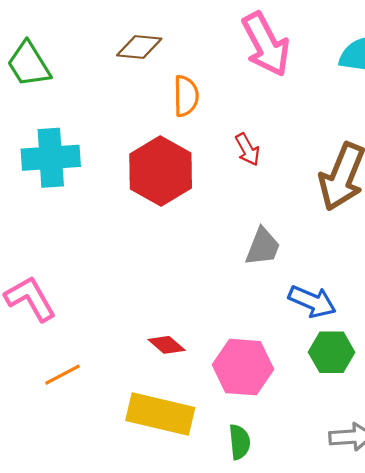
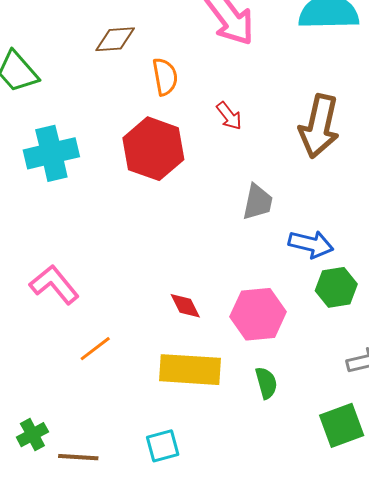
red diamond: (167, 345) -> (185, 306), turned 32

